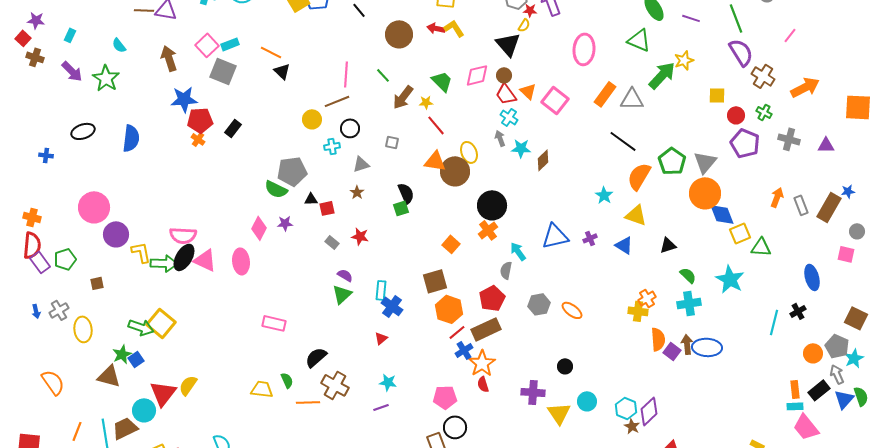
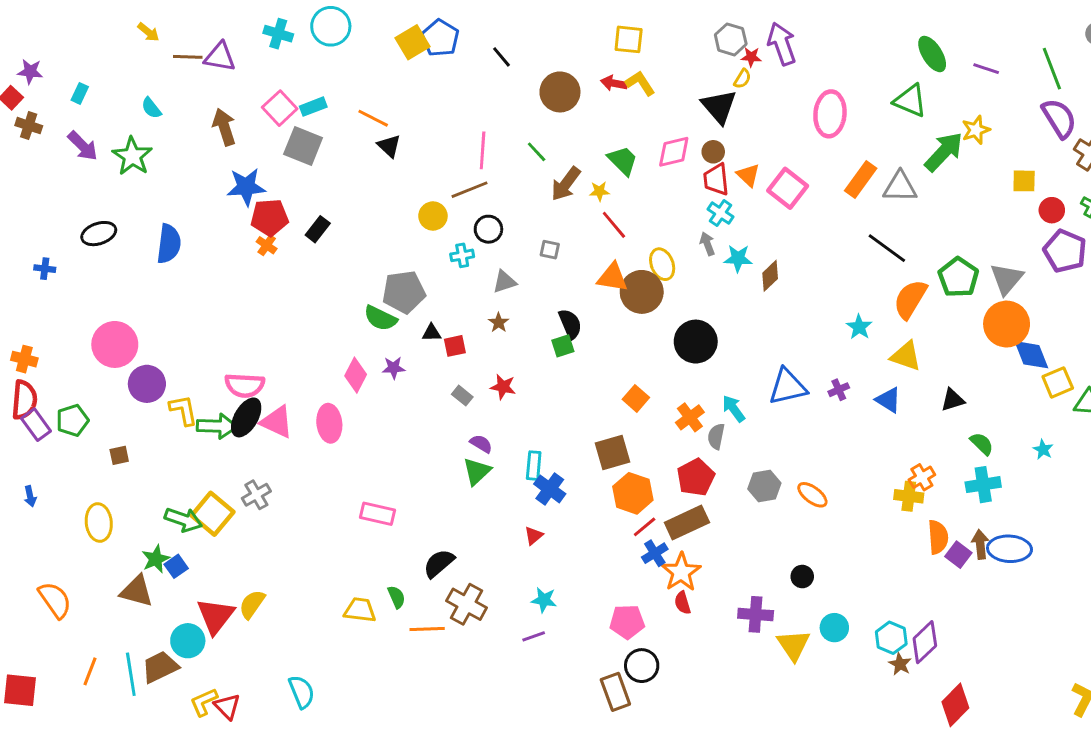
red trapezoid: (506, 94) -> (716, 180), turned 30
orange cross: (488, 230) -> (690, 417), moved
cyan star: (730, 279) -> (1043, 450), size x0.5
gray cross: (59, 310) -> (256, 495), moved

